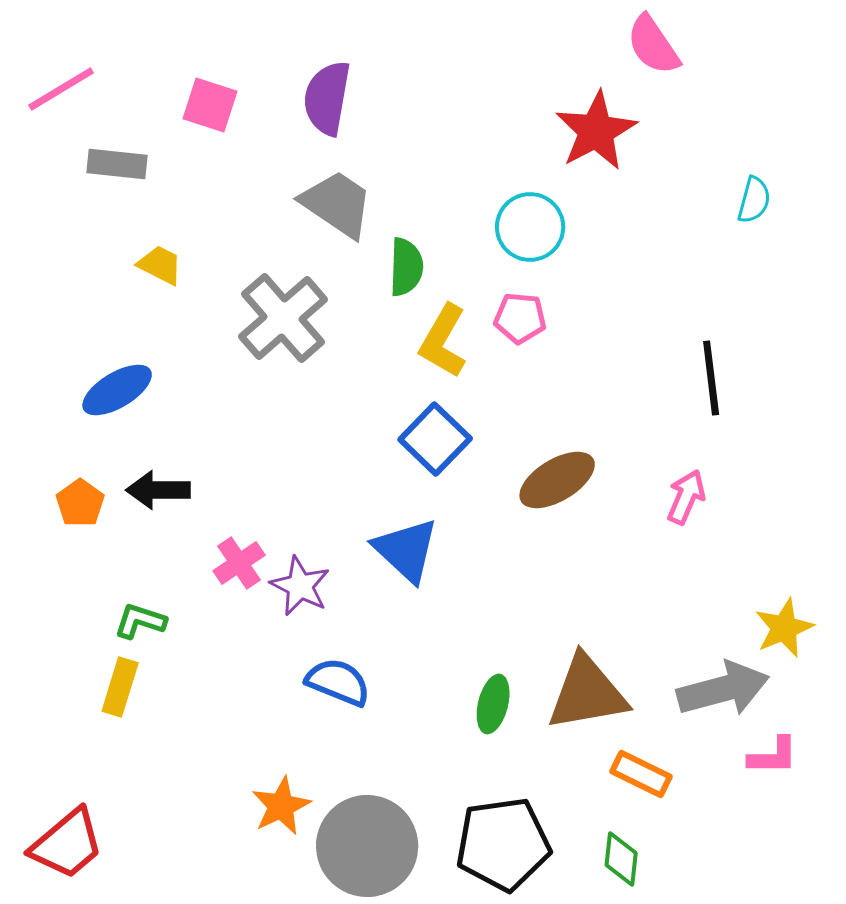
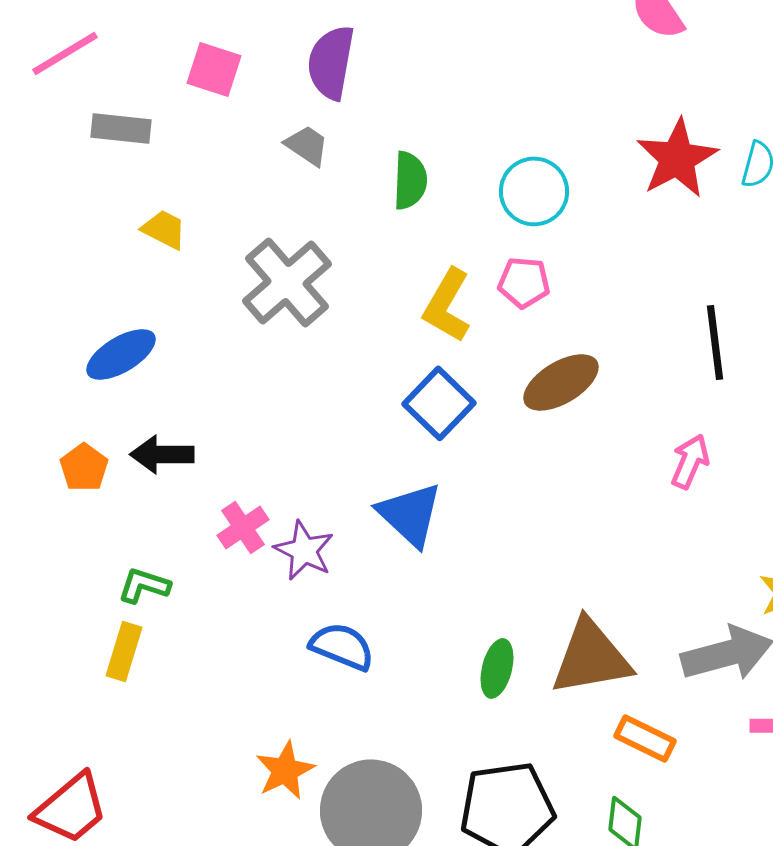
red star: (596, 131) -> (677, 158), moved
gray trapezoid: (337, 204) -> (307, 145), moved, size x0.6
green semicircle: (406, 267) -> (410, 180), moved
brown ellipse: (557, 480) -> (561, 382), moved

